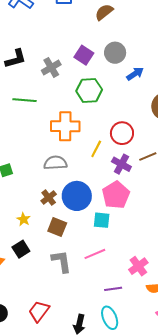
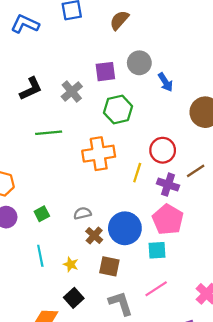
purple square: (84, 55) -> (105, 72), turned -30
blue arrow: (135, 74) -> (165, 82), turned 102
gray semicircle: (55, 163) -> (82, 213), moved, size x0.7

